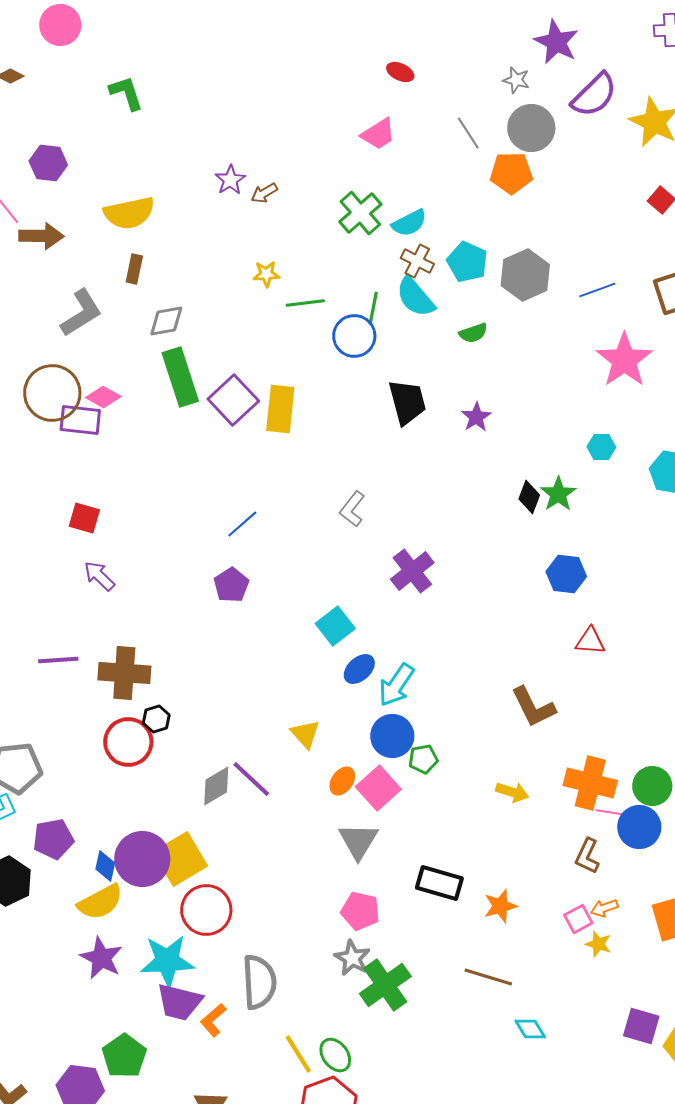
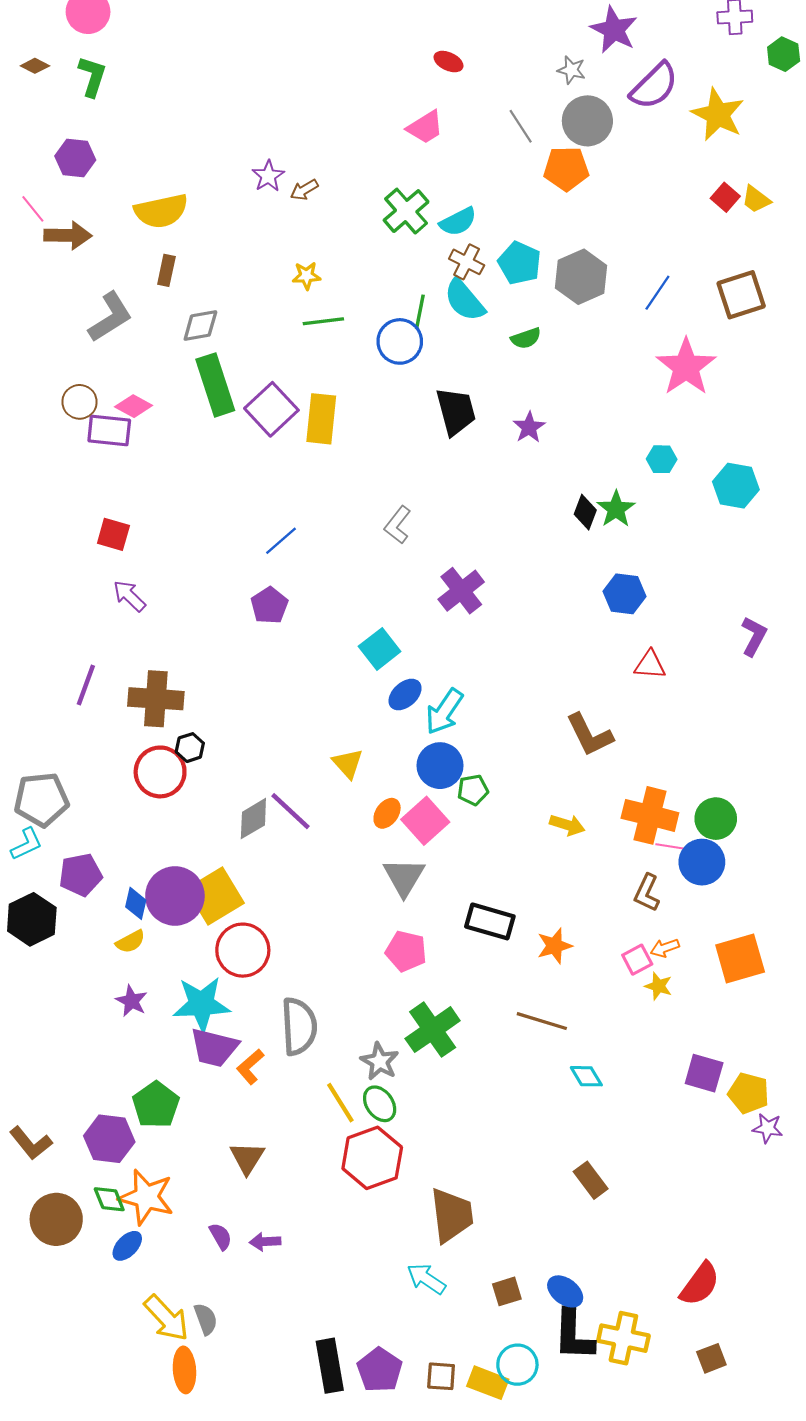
green L-shape: (126, 93) -> (92, 76), moved, turned 36
blue line: (597, 290) -> (657, 293), turned -36
green line: (305, 303) -> (323, 321), moved
brown circle: (52, 393) -> (80, 402), size x0.6
purple line: (58, 660) -> (86, 685), turned -66
yellow semicircle: (100, 902) -> (130, 942), size x0.6
purple star: (101, 958) -> (131, 1001), size x0.7
gray star: (352, 958) -> (380, 1061), moved

